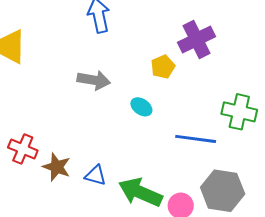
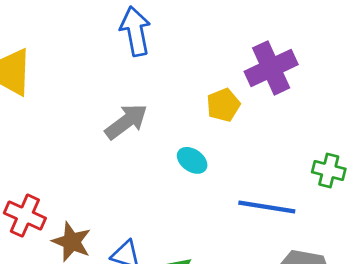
gray arrow: (94, 80) -> (126, 122), turned -48
green cross: (239, 112) -> (329, 170), size x0.7

